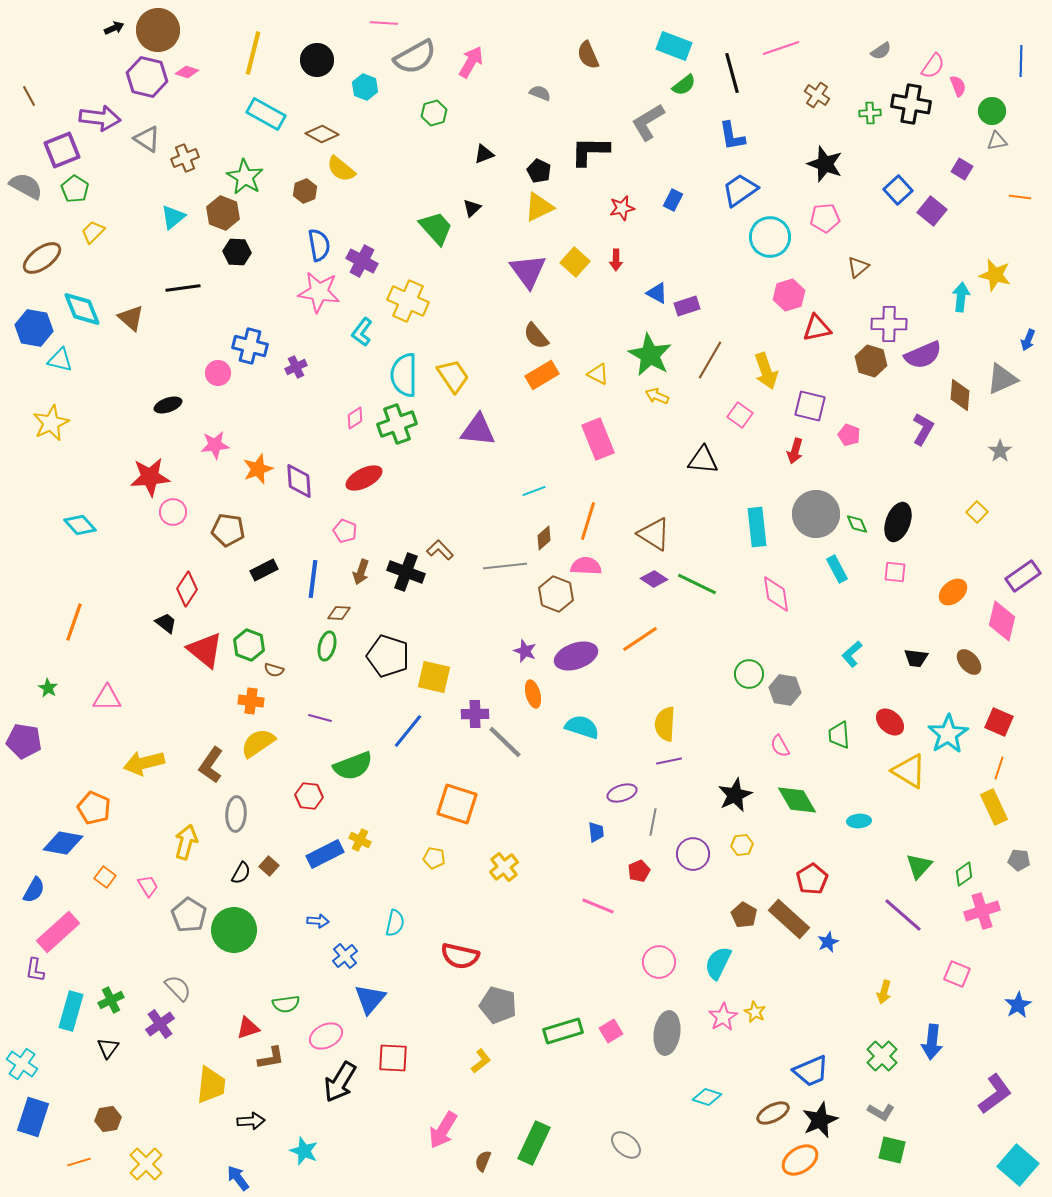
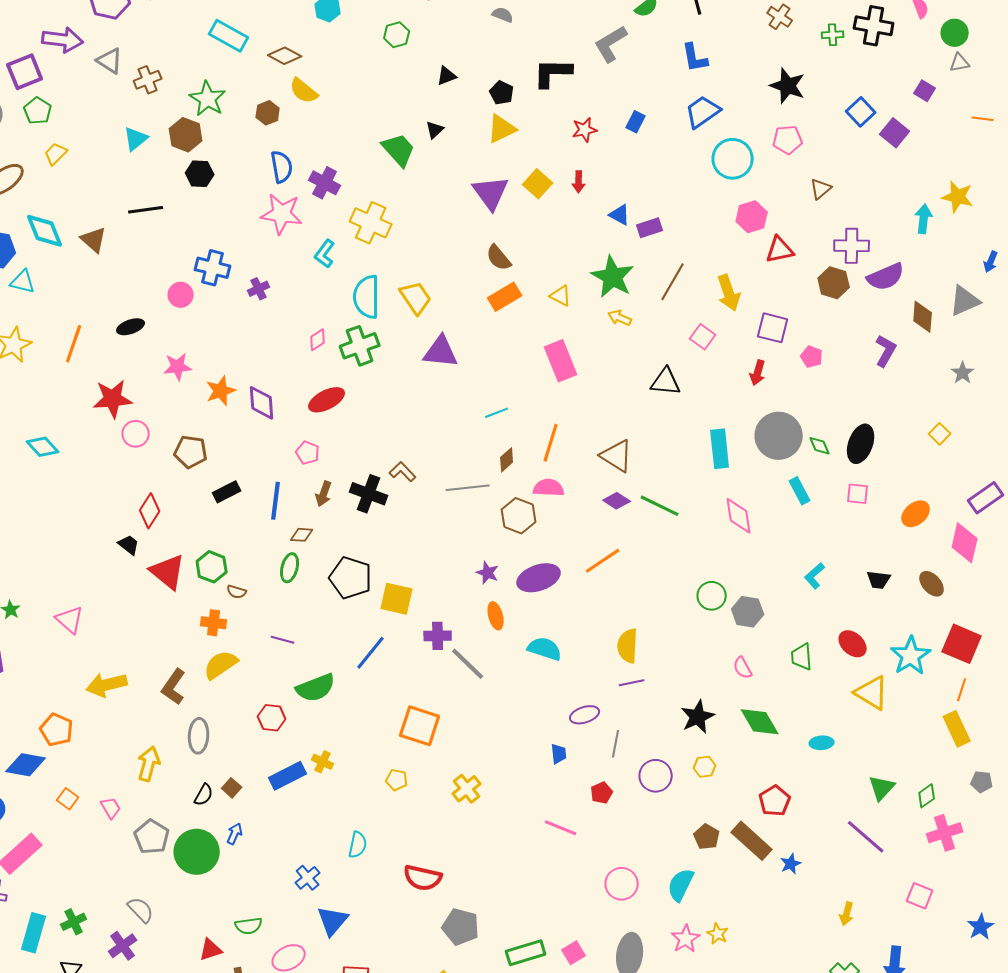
orange line: (74, 622) -> (74, 344), moved
pink triangle: (107, 698) -> (70, 620), turned 40
red square: (999, 722) -> (962, 644), size x1.4
blue arrow: (318, 921) -> (235, 834), moved, turned -70

